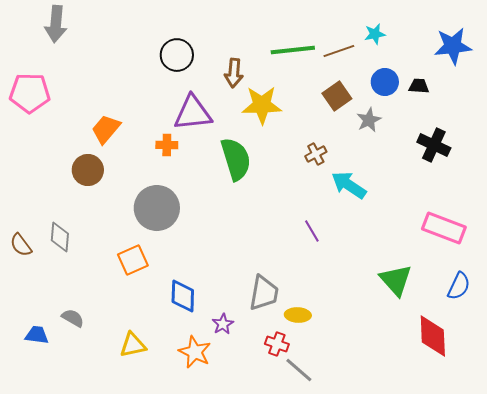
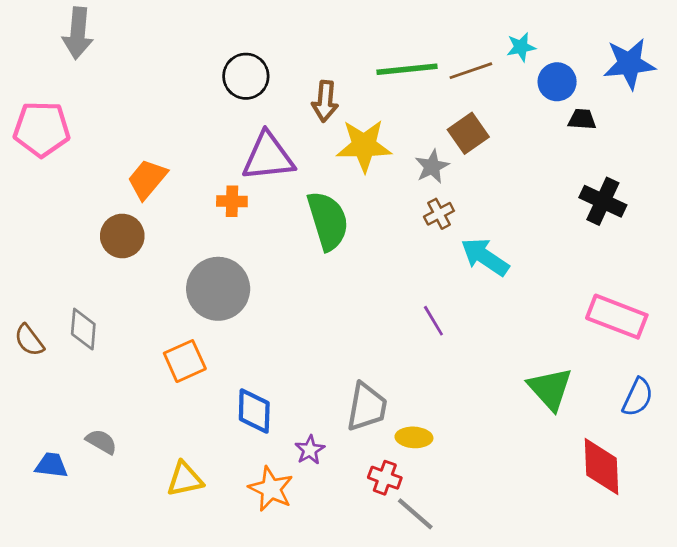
blue circle: (385, 82) -> (557, 82), moved
gray star: (369, 120) -> (432, 167), moved

